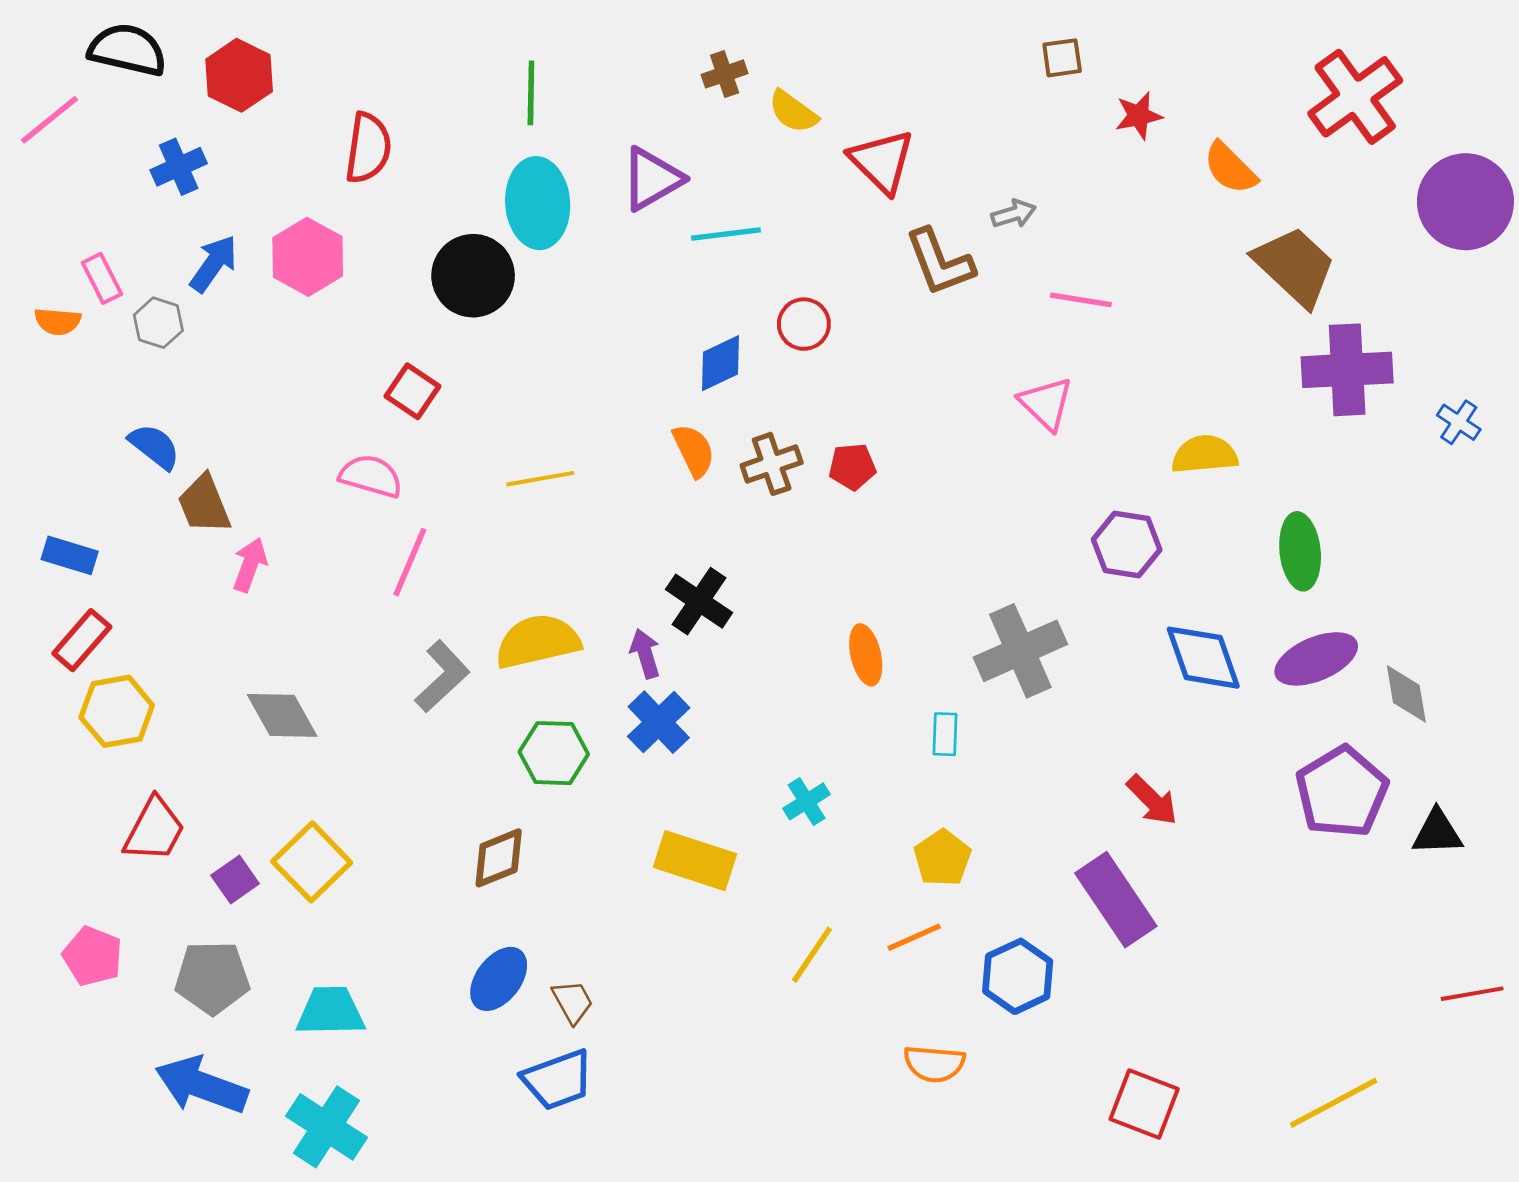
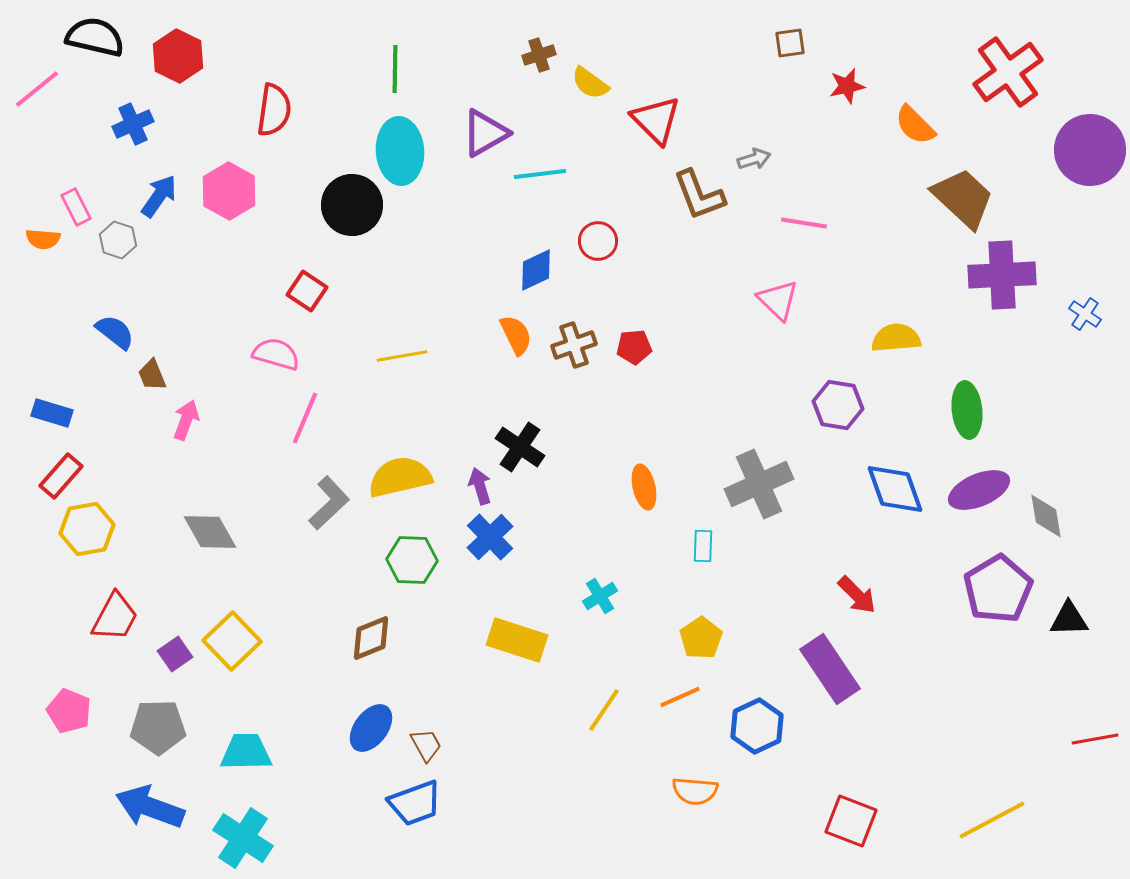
brown trapezoid: (204, 504) -> (152, 375), size x0.7

